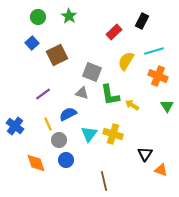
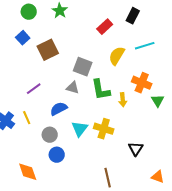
orange cross: (158, 76) -> (142, 83), moved
yellow arrow: (132, 105) -> (123, 100), turned -128
yellow line: (48, 124) -> (27, 118), moved
orange diamond: (36, 163) -> (28, 172), moved
orange triangle: (161, 170) -> (158, 177), moved
brown line: (104, 181) -> (108, 178), moved

